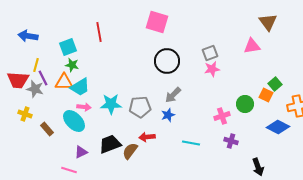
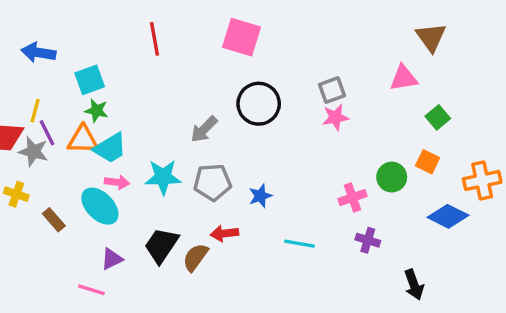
red line: (99, 32) -> (155, 39), moved
blue arrow: (28, 36) -> (38, 53), moved
green square: (275, 84) -> (438, 117), moved
gray arrow: (173, 95) -> (204, 129), moved
black trapezoid: (110, 144) -> (161, 245), turned -35

